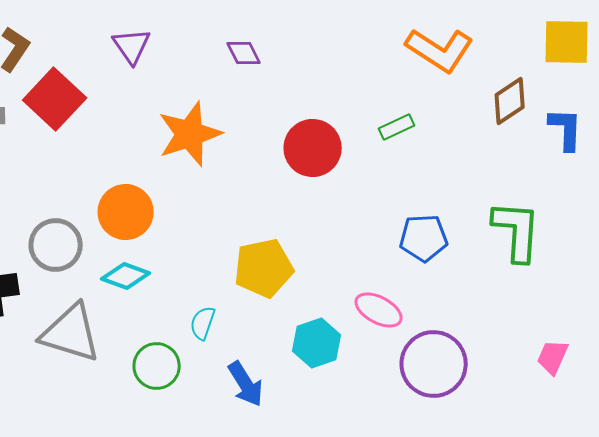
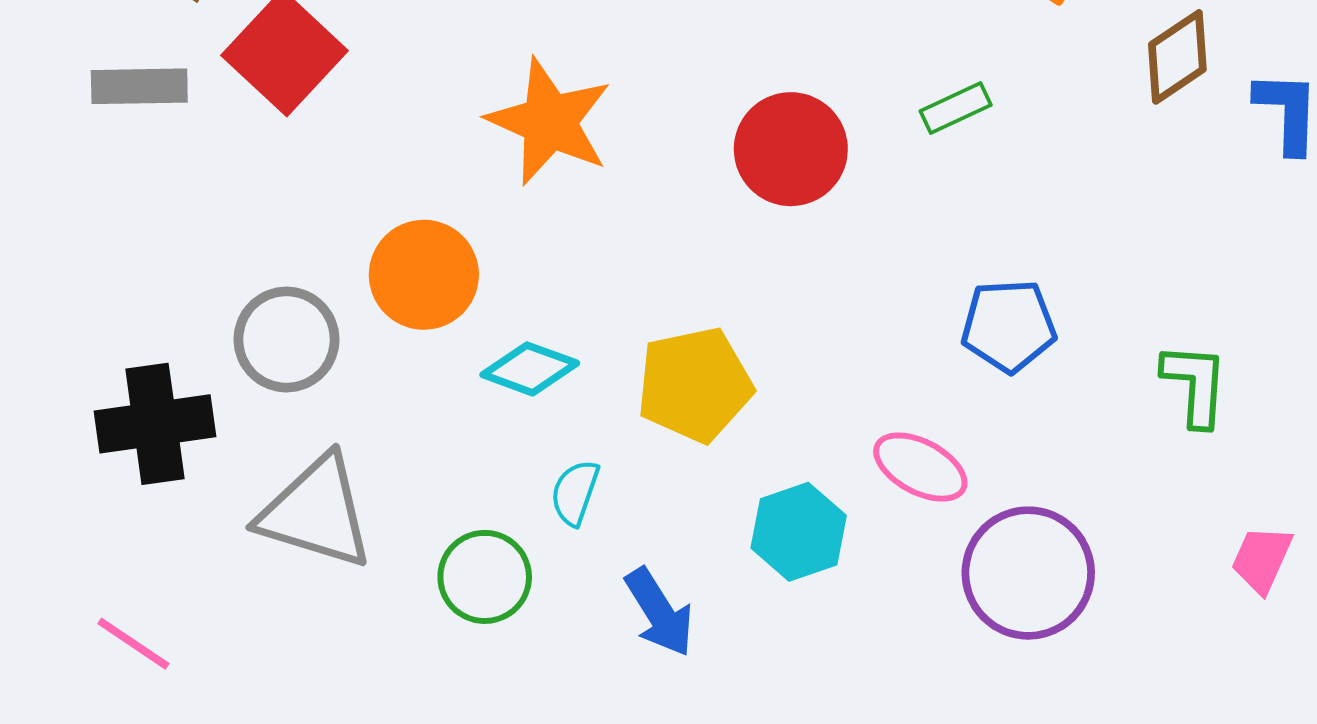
orange star: (190, 134) -> (549, 122), turned -30
green L-shape: (517, 231) -> (1195, 385), moved, size x0.7
cyan diamond: (126, 276) -> (530, 369), moved

